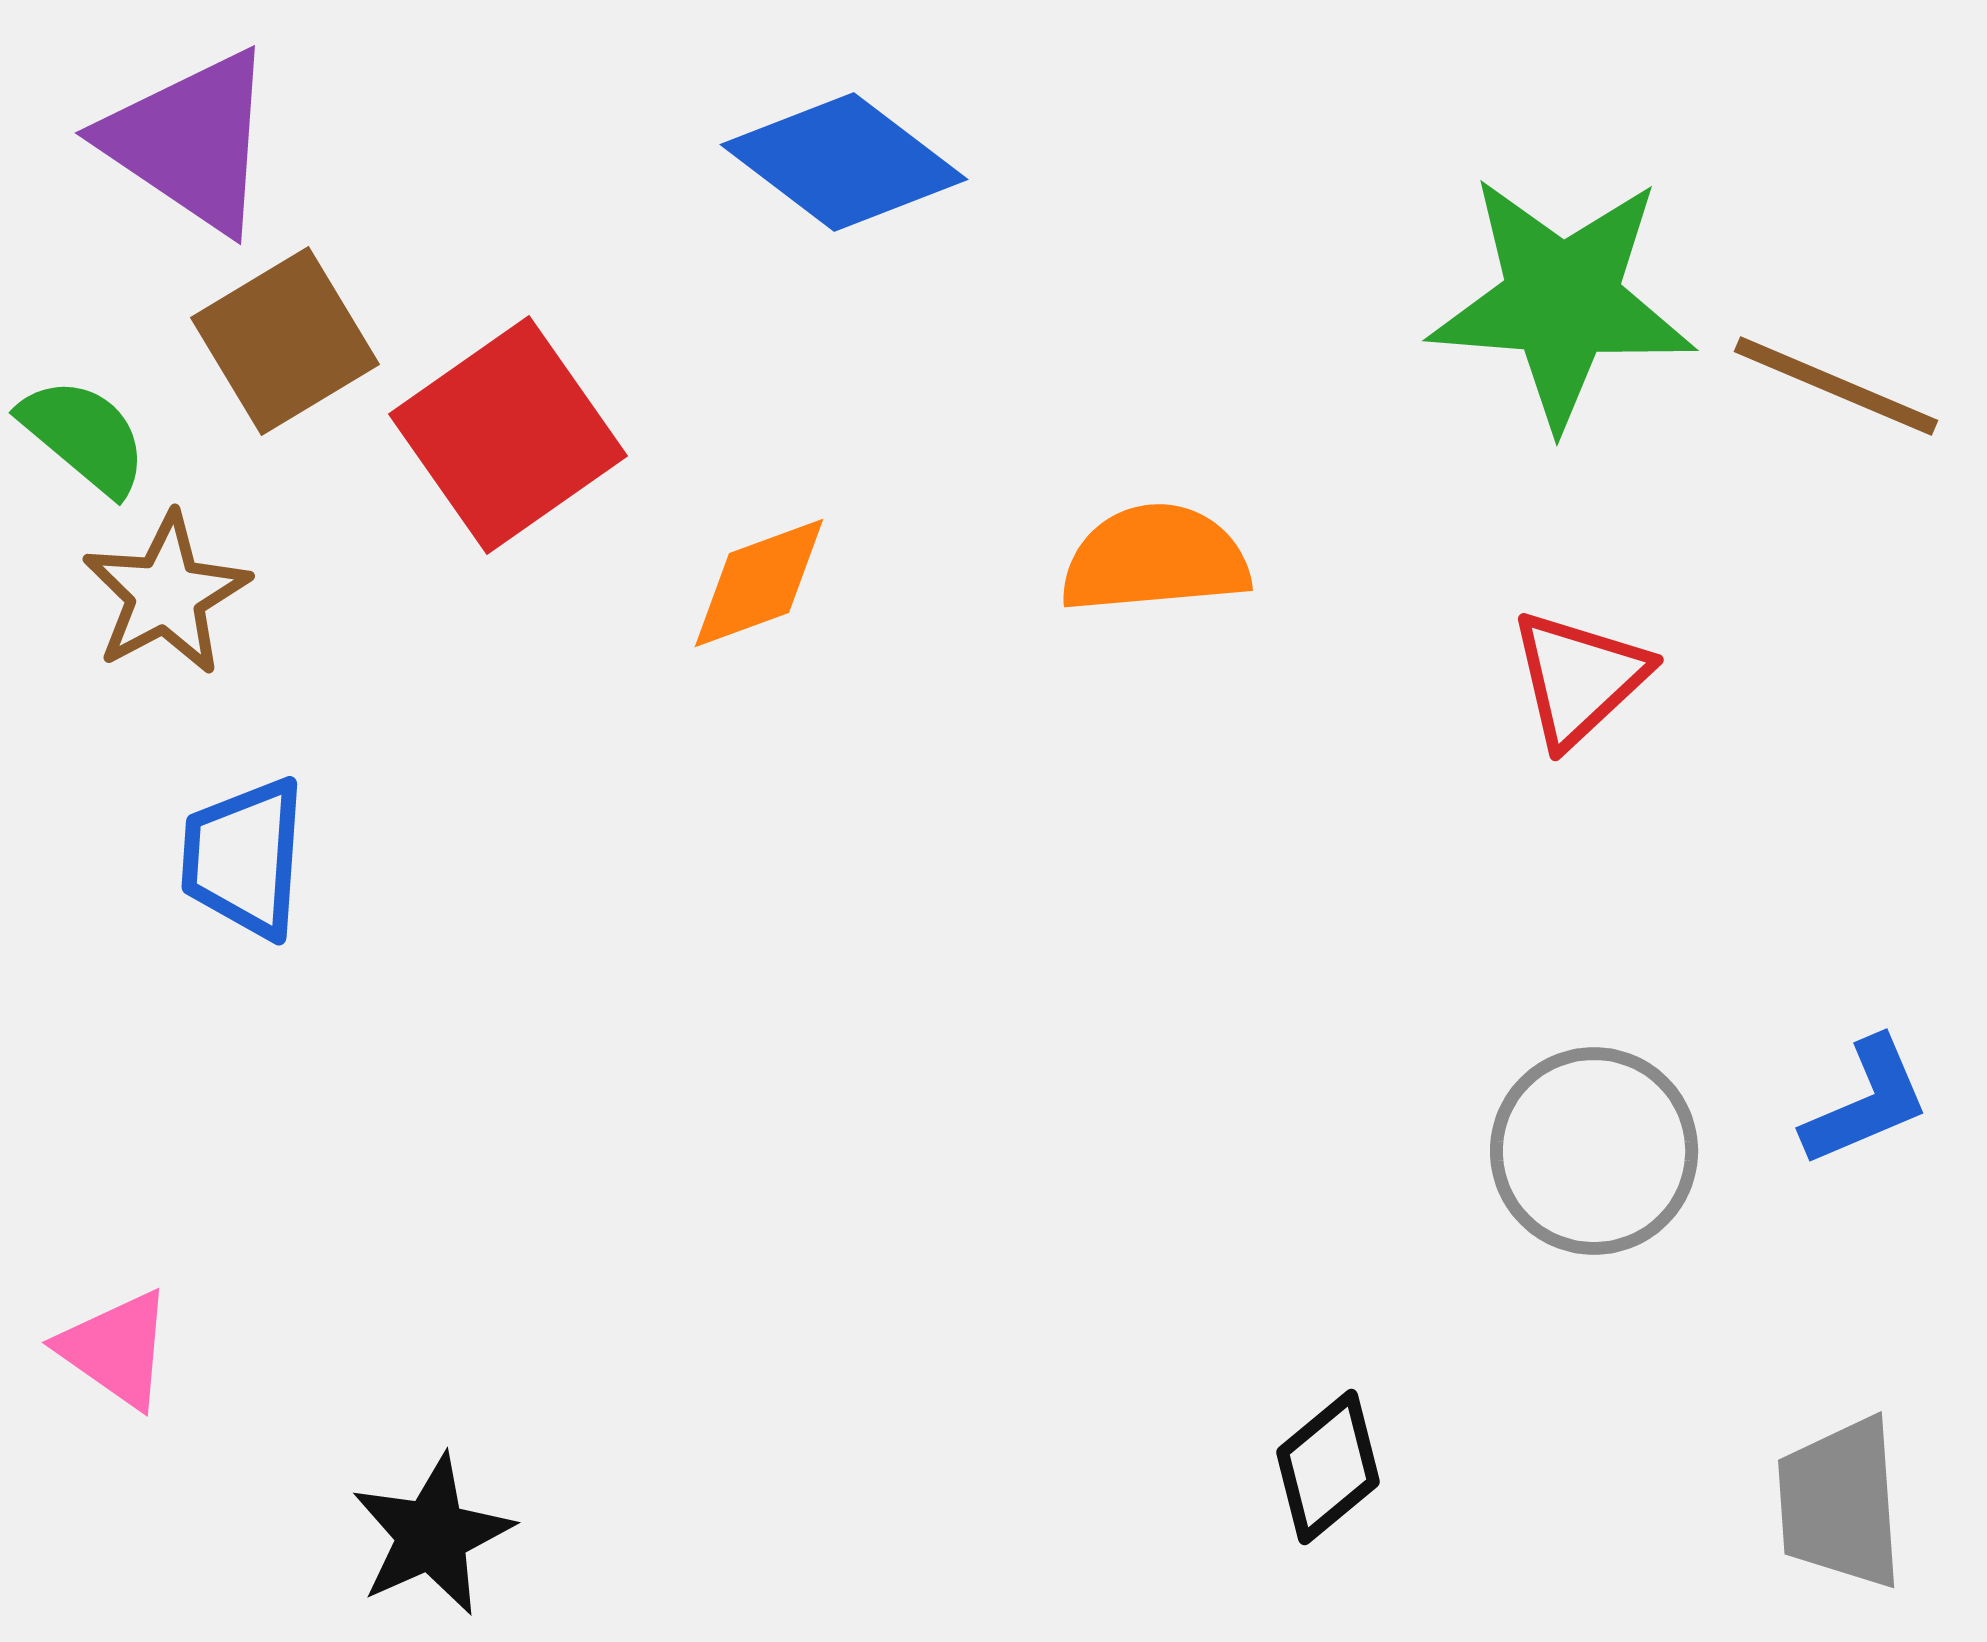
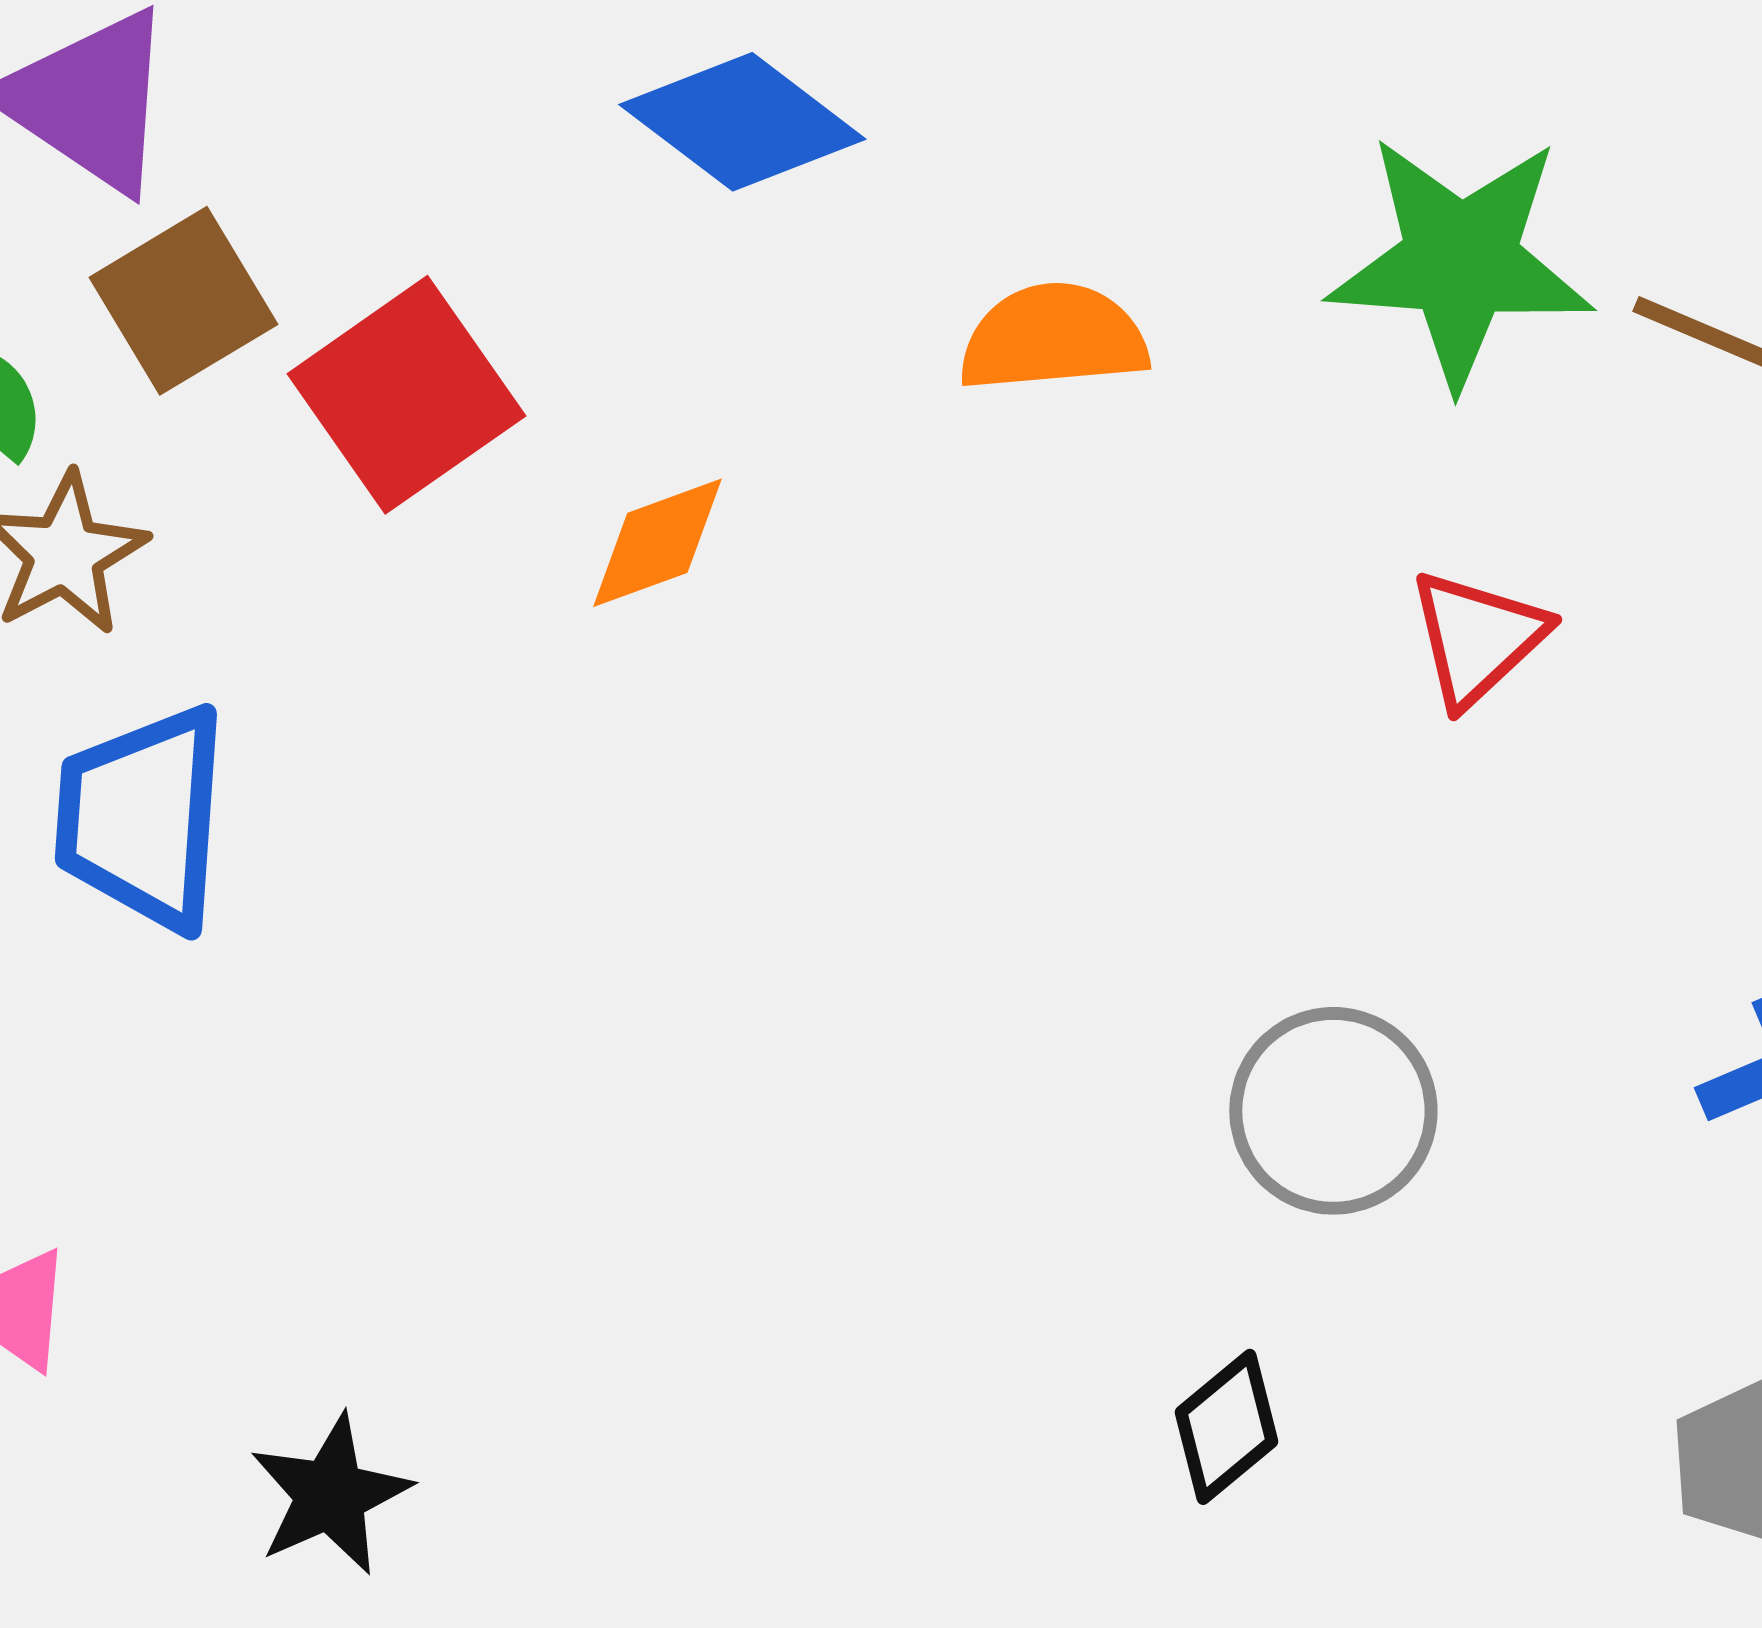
orange semicircle: (1155, 559) -> (1053, 338), moved
blue trapezoid: (244, 858) -> (142, 818), size x1.4
gray circle: (1594, 1151) -> (1333, 1111), moved

